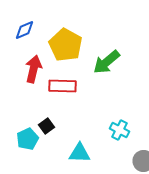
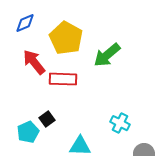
red arrow: (34, 69) -> (34, 62), turned -52

